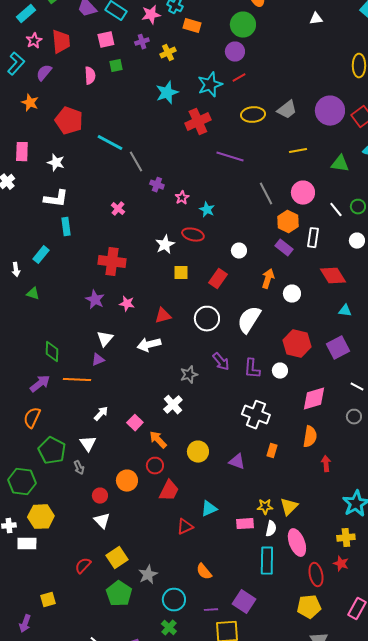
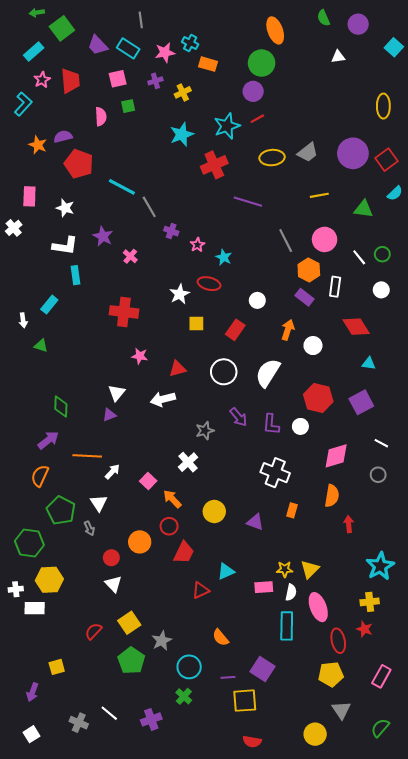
purple semicircle: (44, 73) -> (63, 137), moved, turned 36
purple star: (95, 300) -> (103, 236), moved
orange line: (77, 380) -> (87, 456), moved

